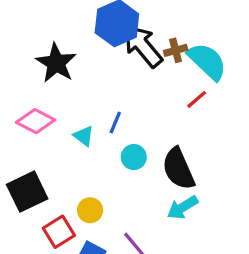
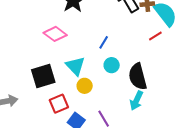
cyan triangle: (84, 136) -> (75, 66), moved, size x1.5
cyan arrow: (182, 208) -> (136, 101), turned -42
yellow circle: (90, 210) -> (85, 86), moved

